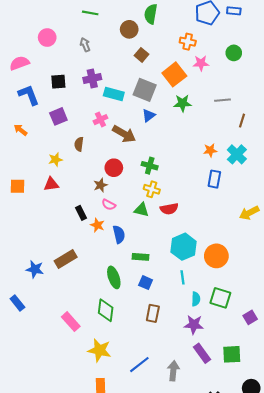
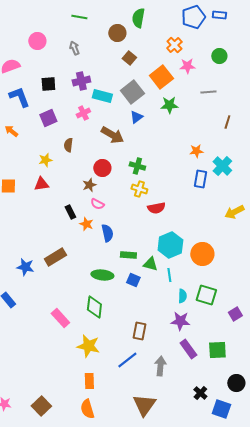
orange cross: (188, 42) -> (174, 45), turned 35
gray square: (145, 90) -> (132, 92), turned 30
gray line: (222, 100) -> (208, 92), moved
pink cross: (100, 120) -> (83, 113), moved
cyan cross: (237, 154) -> (222, 166), moved
green triangle: (141, 210) -> (150, 264), moved
green ellipse: (114, 277) -> (102, 275), turned -65
brown rectangle: (153, 313) -> (139, 331), moved

